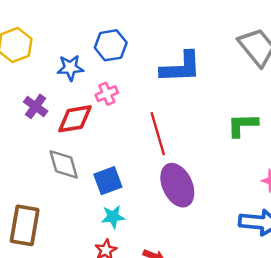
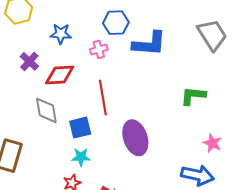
blue hexagon: (111, 45) -> (116, 23), moved
pink cross: (107, 94) -> (99, 49), moved
red line: (158, 134) -> (103, 98), moved

